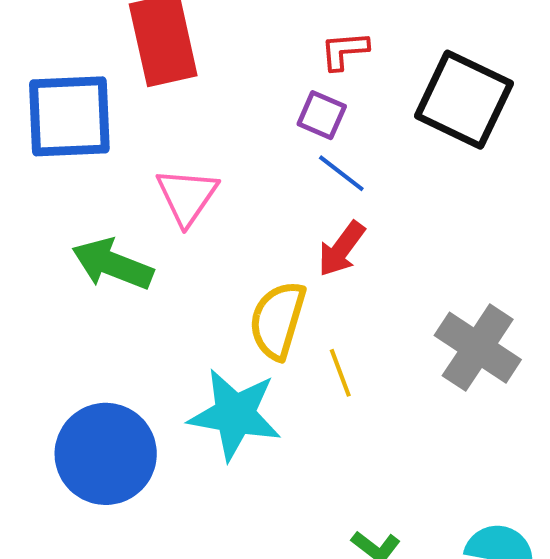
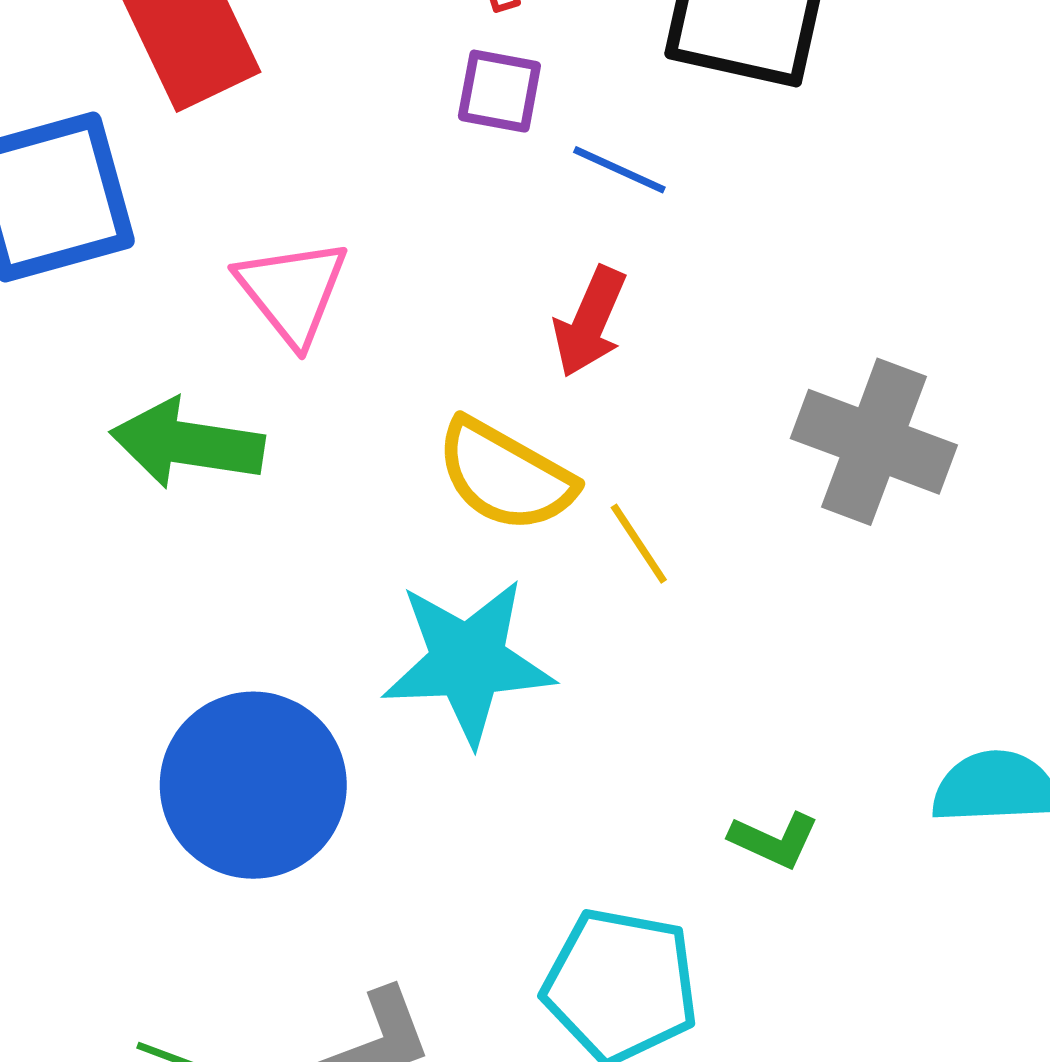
blue line: (341, 173) -> (619, 170), moved
yellow semicircle: (278, 320) -> (505, 475), turned -64

